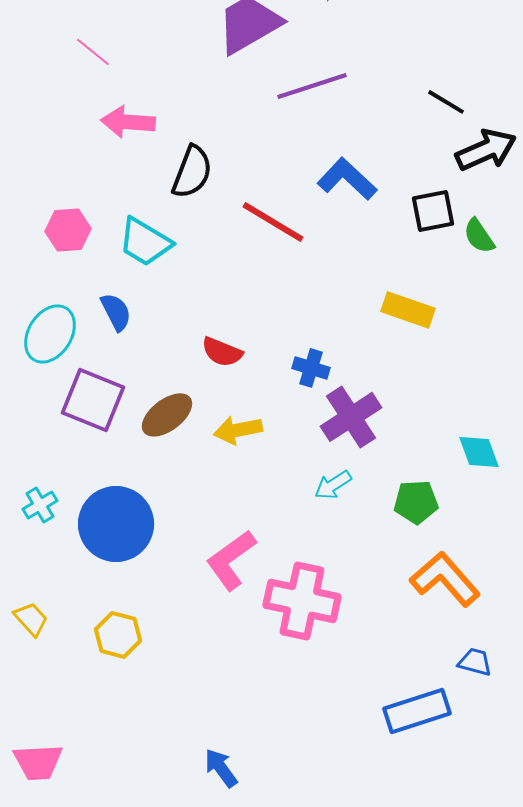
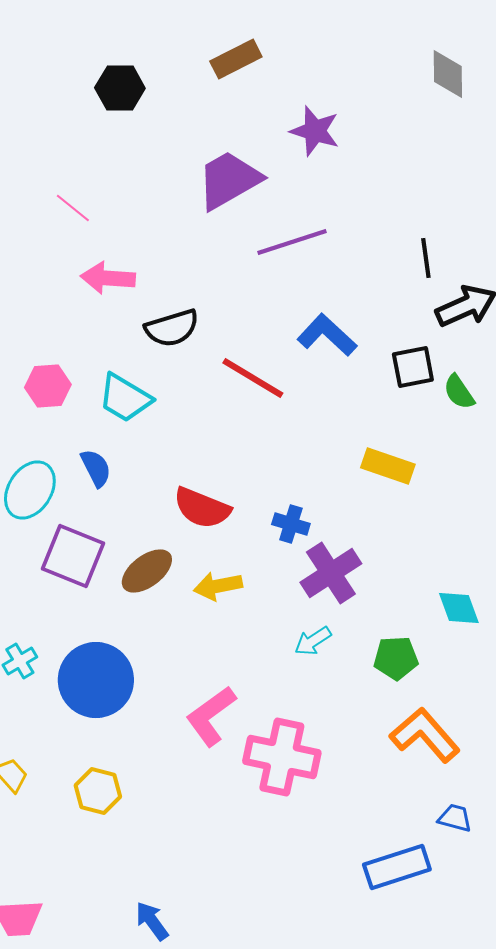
black line: (446, 102) -> (426, 258), turned 51
black semicircle: (192, 172) -> (172, 328), turned 52
red semicircle: (222, 352) -> (202, 508), size x1.4
blue arrow: (221, 768) -> (152, 921), moved

